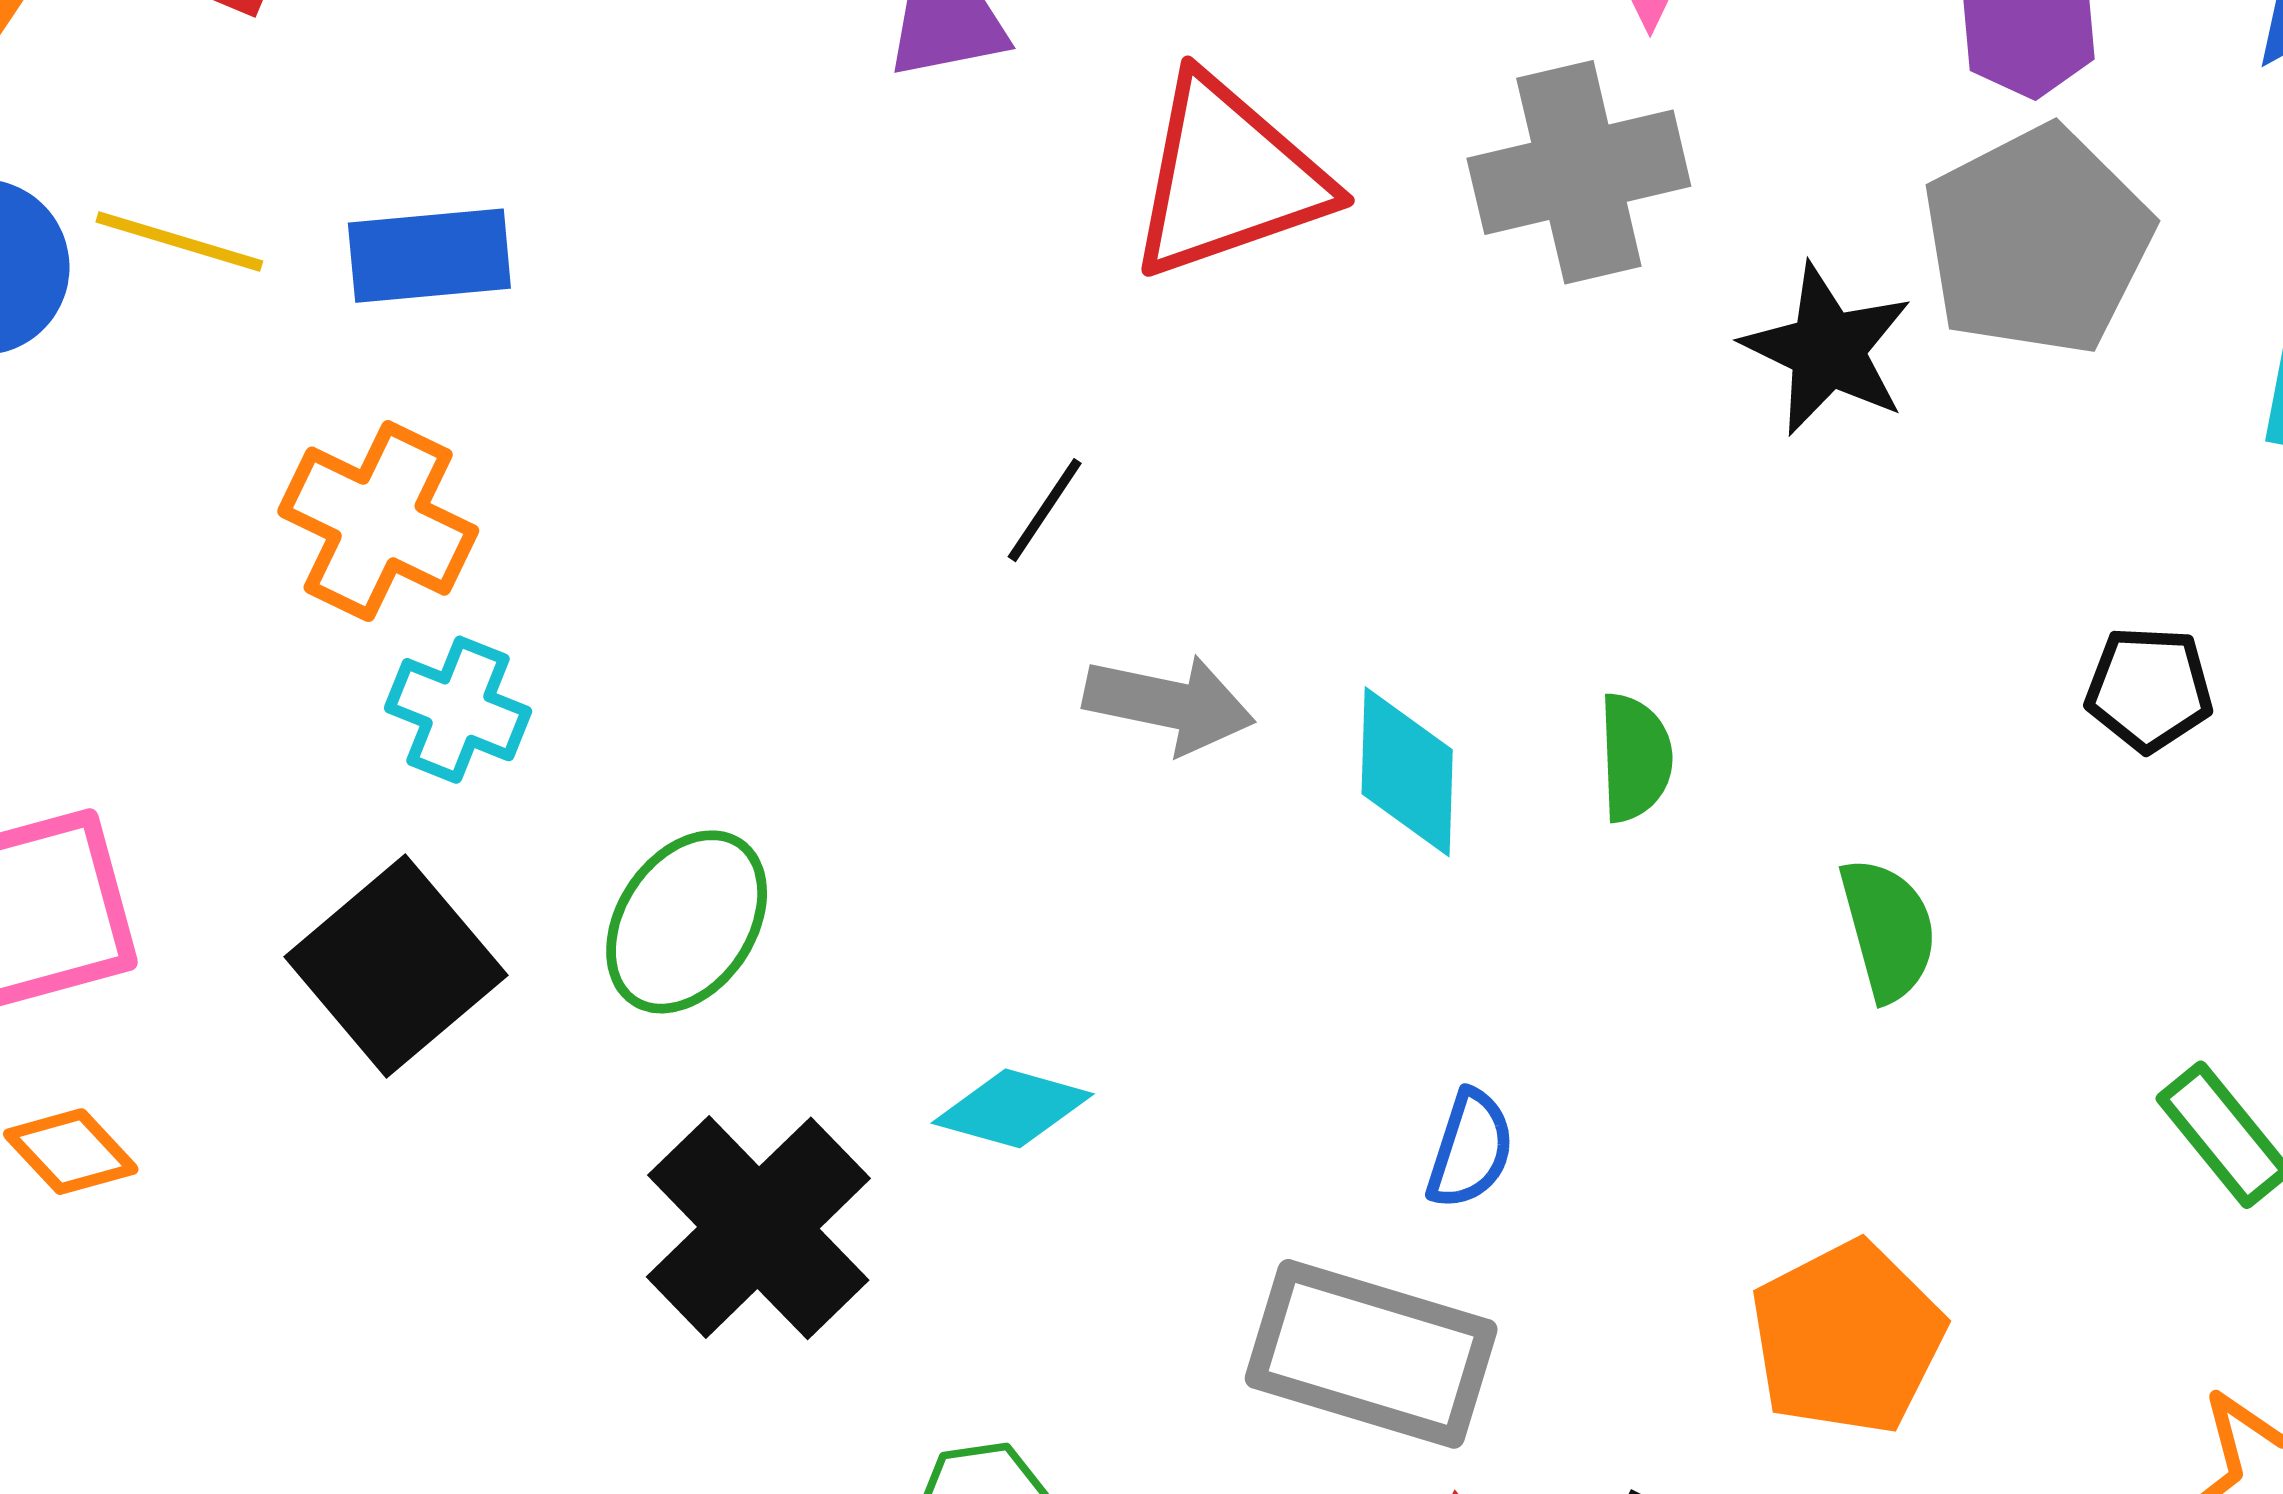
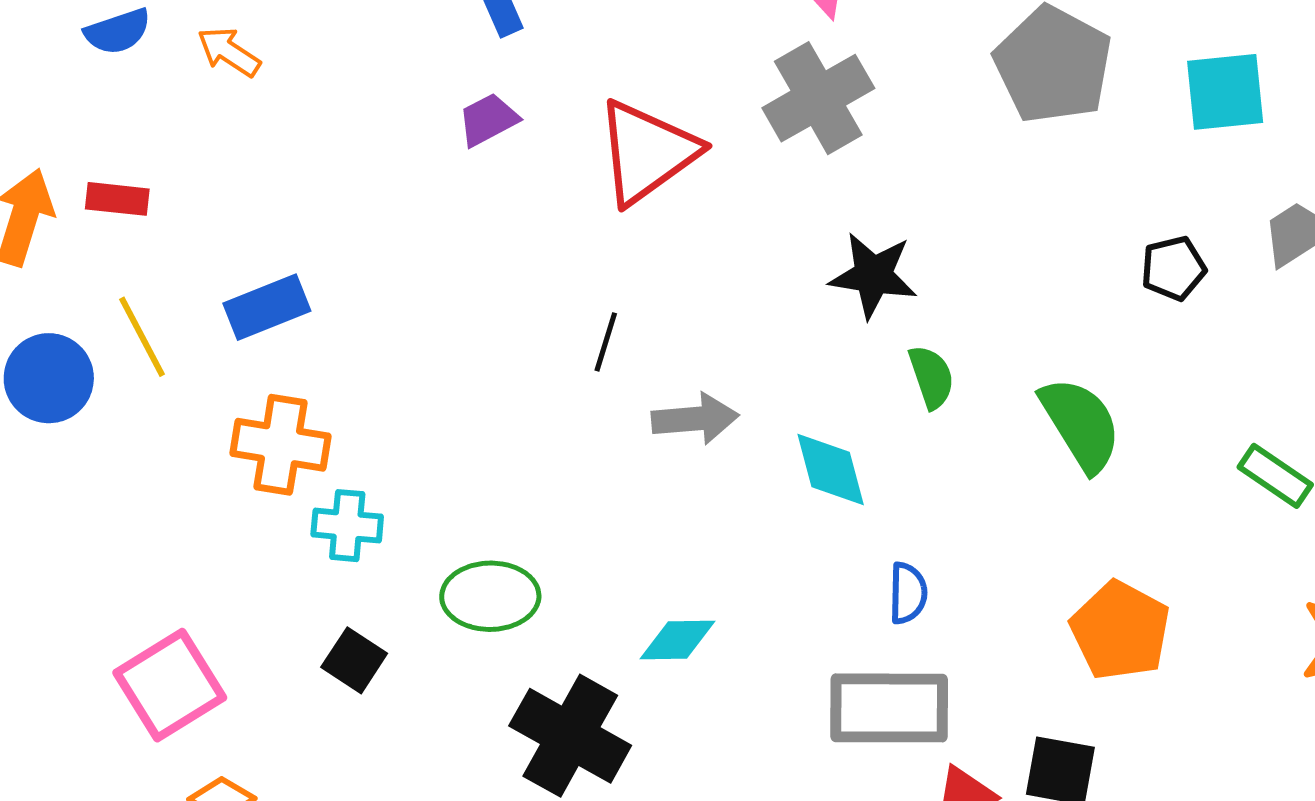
yellow line: (179, 242) -> (142, 337), turned 62
black star: (1827, 349) -> (873, 275), moved
cyan diamond: (1407, 772) -> (831, 469), moved
green ellipse: (687, 922) -> (490, 596), turned 72
green semicircle: (1888, 929) -> (1081, 424), size x1.4
black square: (396, 966) -> (354, 660), size x0.6

